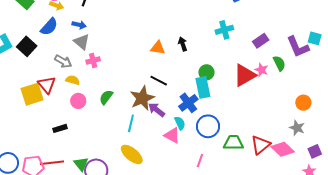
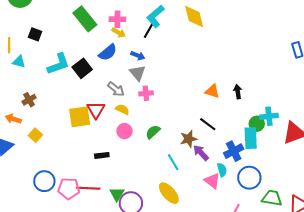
cyan cross: (224, 30) -> (269, 116), moved
brown star: (142, 98) -> (189, 139), size x0.7
cyan line: (131, 123) -> (173, 162), turned -54

